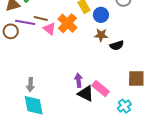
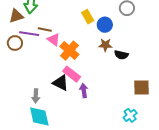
orange cross: (67, 23) -> (69, 51), moved
black semicircle: (117, 45) -> (121, 55), turned 32
pink rectangle: (101, 89) -> (72, 74), moved
black triangle: (86, 94) -> (60, 83), moved

